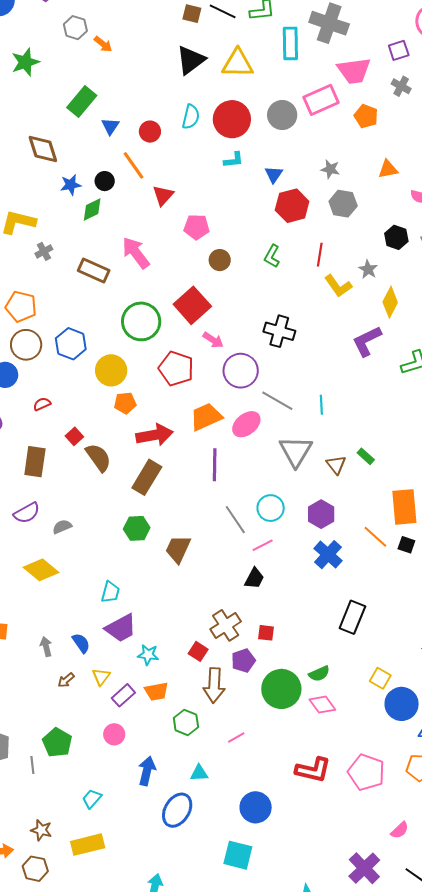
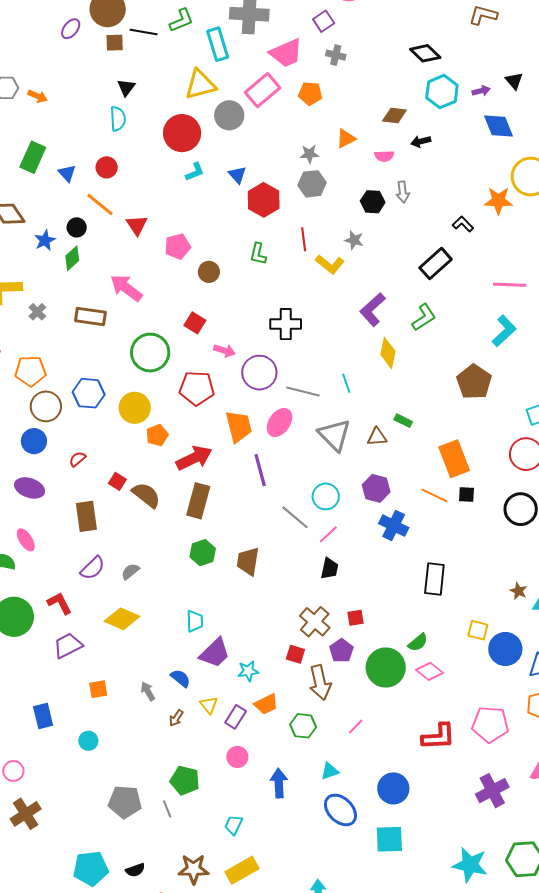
black triangle: (191, 60) -> (126, 87), size x0.6
yellow triangle: (238, 63) -> (200, 85), moved
cyan semicircle: (191, 117) -> (118, 119), moved
gray star: (330, 169) -> (309, 154), moved
yellow diamond: (390, 302) -> (388, 353), moved
red square: (192, 305) -> (195, 323), size x0.6
orange trapezoid: (206, 417) -> (239, 426), turned 116
brown triangle: (336, 465) -> (377, 437), turned -40
blue ellipse: (177, 810) -> (340, 810), moved, turned -60
brown star: (41, 830) -> (194, 869), size x1.4
purple cross: (364, 868) -> (492, 791), moved, turned 32

